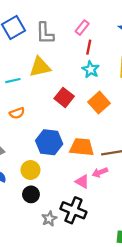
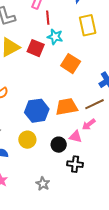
red square: (64, 97) -> (36, 48), moved
black circle: (31, 194) -> (59, 145), moved
black cross: (73, 210) -> (75, 164), size x0.7
gray star: (49, 219) -> (43, 184), moved

